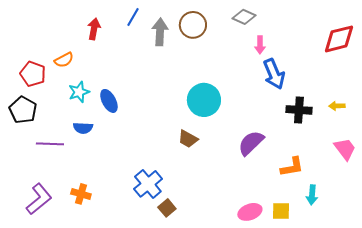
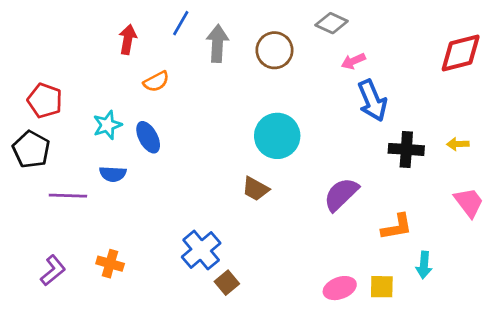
brown circle: (193, 25) -> (274, 50), moved
pink arrow: (260, 45) -> (353, 61), turned 66
orange semicircle: (64, 60) -> (156, 82), moved
purple L-shape: (39, 199) -> (53, 270), size x0.7

